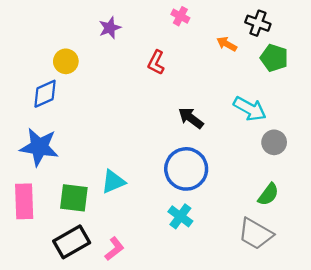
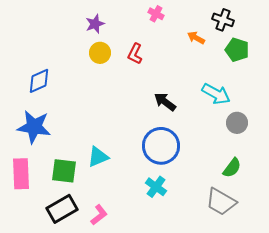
yellow circle: (66, 61) -> (100, 53), moved

